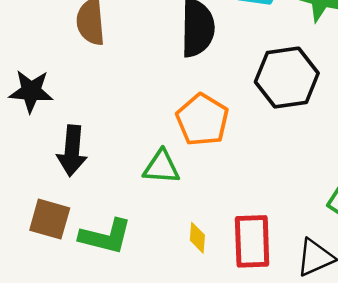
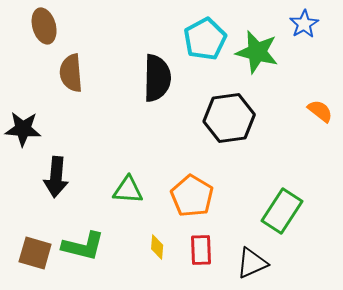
orange pentagon: (202, 120) -> (192, 196), moved
brown square: (50, 219) -> (35, 253), moved
red rectangle: (252, 241) -> (201, 250), size x0.7

